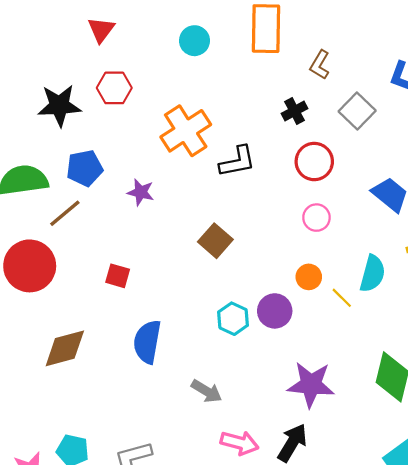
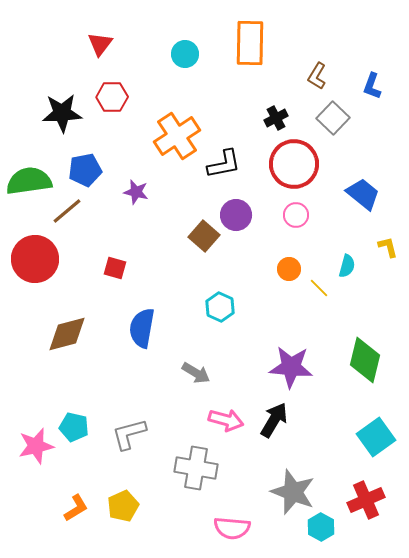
brown L-shape: (320, 65) -> (317, 76), moved
red circle: (314, 162) -> (294, 164), size x1.4
cyan semicircle: (373, 274) -> (347, 266), size x0.7
purple circle: (275, 311) -> (236, 215), moved

